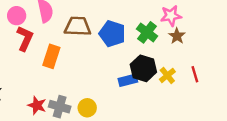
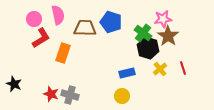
blue pentagon: (112, 34) -> (111, 22), moved
brown star: (177, 36) -> (168, 36), size x1.5
red L-shape: (25, 38) -> (41, 38), turned 35
black hexagon: (143, 68) -> (148, 48), moved
yellow circle: (87, 108) -> (122, 96), moved

